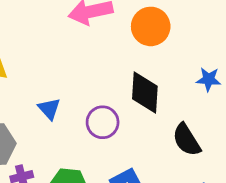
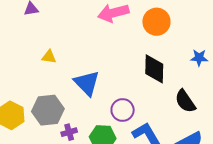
blue triangle: (49, 109) -> (87, 83), size x1.6
purple circle: (103, 122) -> (123, 110), moved

